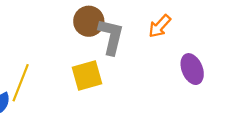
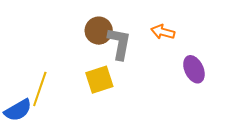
orange arrow: (160, 26) -> (163, 32), turned 65

